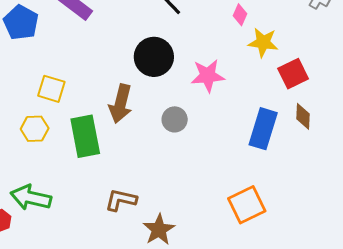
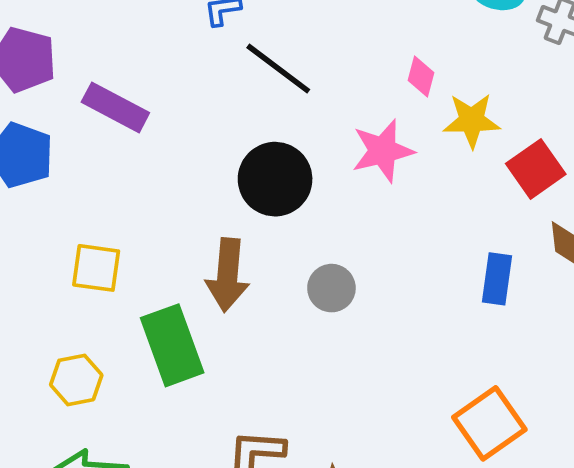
pink star: (208, 76) -> (383, 151), moved
yellow hexagon: (35, 129) -> (76, 380), moved
blue rectangle: (263, 129) -> (497, 279), size x0.7

